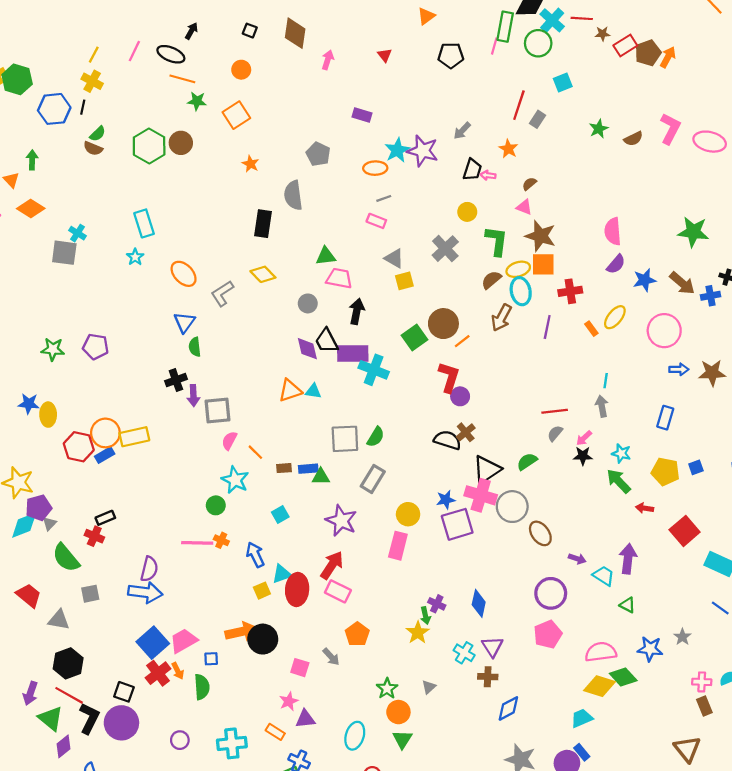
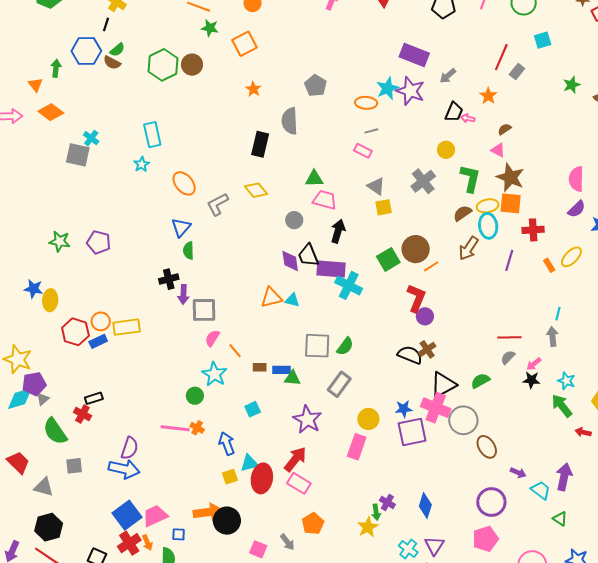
blue hexagon: (54, 109) -> (86, 51), moved
purple rectangle: (362, 115) -> (414, 55), moved, size x1.6
orange circle: (105, 433) -> (101, 321), size x0.7

